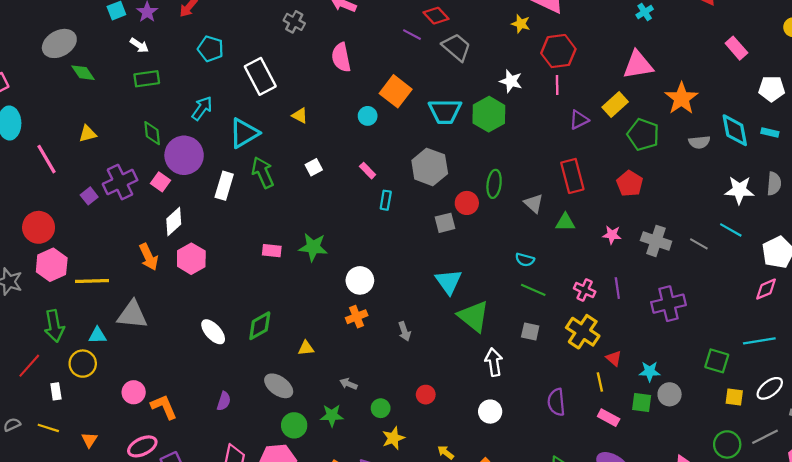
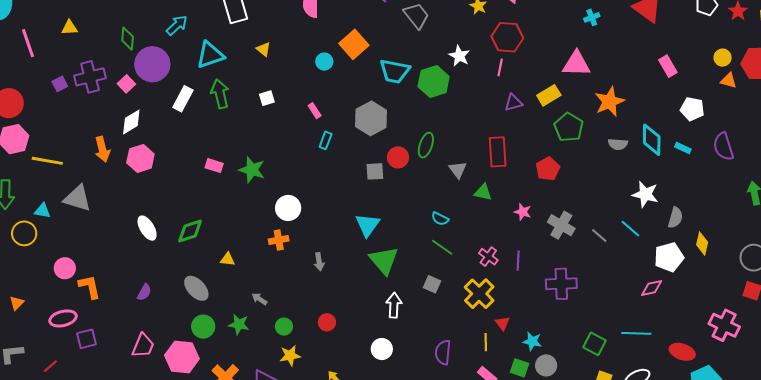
gray semicircle: (774, 184) -> (675, 218), moved

